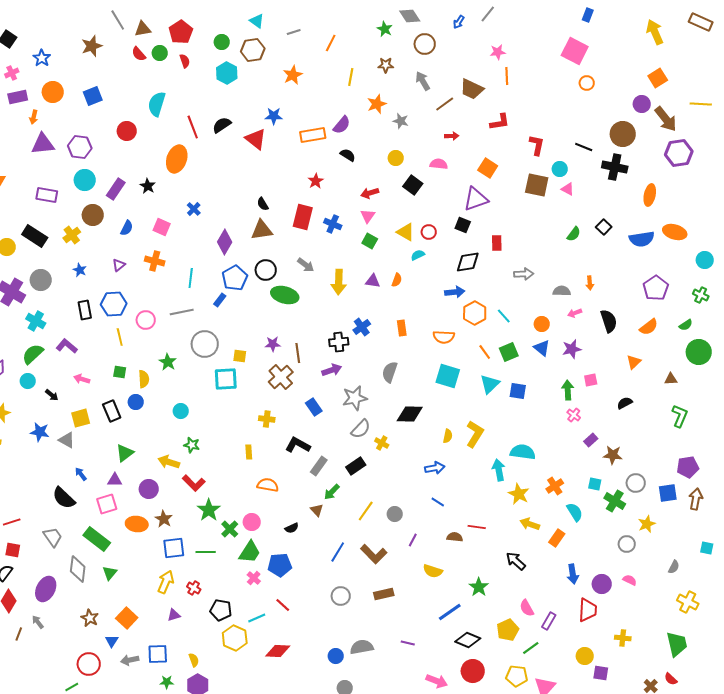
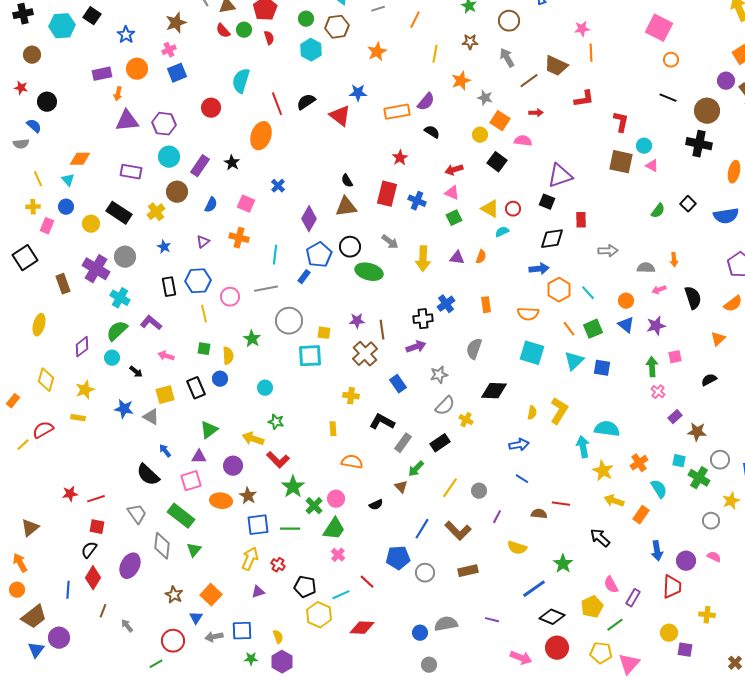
pink cross: (12, 73) -> (169, 50), moved
black line: (584, 147) -> (668, 98), moved
orange square: (488, 168) -> (500, 121), moved
pink triangle: (368, 216) -> (452, 193), turned -42
green square: (370, 241) -> (454, 218), turned 35
gray star: (355, 398) -> (439, 375), size x0.7
blue pentagon: (280, 565) -> (398, 558), moved
gray arrow: (38, 622) -> (127, 626), moved

